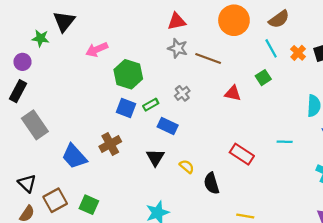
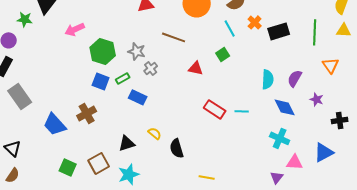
gray star: (178, 48) -> (137, 51), moved
orange cross: (298, 53) -> (255, 22), moved
red rectangle: (242, 154) -> (215, 109), moved
black triangle: (155, 157) -> (127, 143), moved, turned 42
brown square: (55, 200) -> (99, 163), moved

